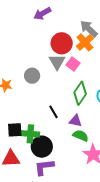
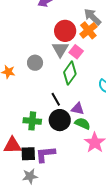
green diamond: (80, 93) -> (70, 73), moved
black square: (15, 130) -> (28, 154), moved
black circle: (42, 147) -> (60, 120), moved

